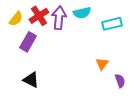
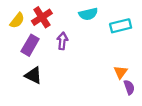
purple arrow: (59, 18) -> (62, 41), moved, size x0.7
orange triangle: (102, 64) -> (121, 72), moved
black triangle: (31, 80) -> (33, 75), moved

